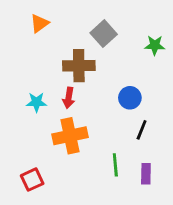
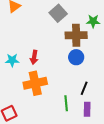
brown cross: (79, 66) -> (76, 35), moved
black line: (142, 130) -> (84, 88), moved

